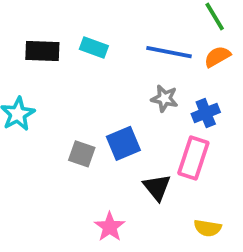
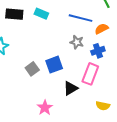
orange semicircle: (217, 57) -> (102, 29), moved
gray square: (82, 154) -> (32, 69), turned 32
black triangle: (157, 187) -> (71, 88), turned 35
yellow semicircle: (208, 228) -> (103, 106), moved

